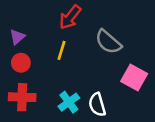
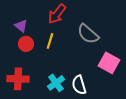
purple triangle: (17, 37) -> (21, 26), moved, turned -40
red circle: (21, 63) -> (26, 44), moved

